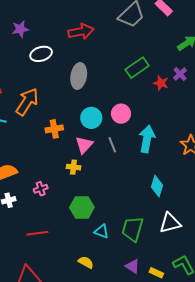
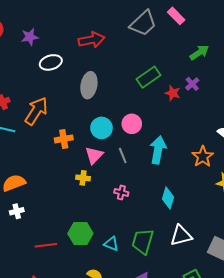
pink cross: (41, 189) -> (121, 192), moved, turned 32
green hexagon: (82, 207) -> (80, 233), moved

